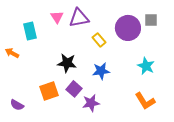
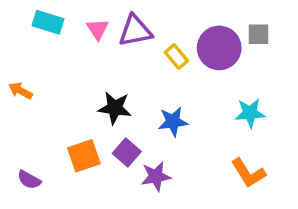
cyan rectangle: (30, 31) -> (48, 22), moved, turned -60
yellow rectangle: (99, 40) -> (176, 57), moved
cyan star: (146, 66) -> (250, 113), turned -30

